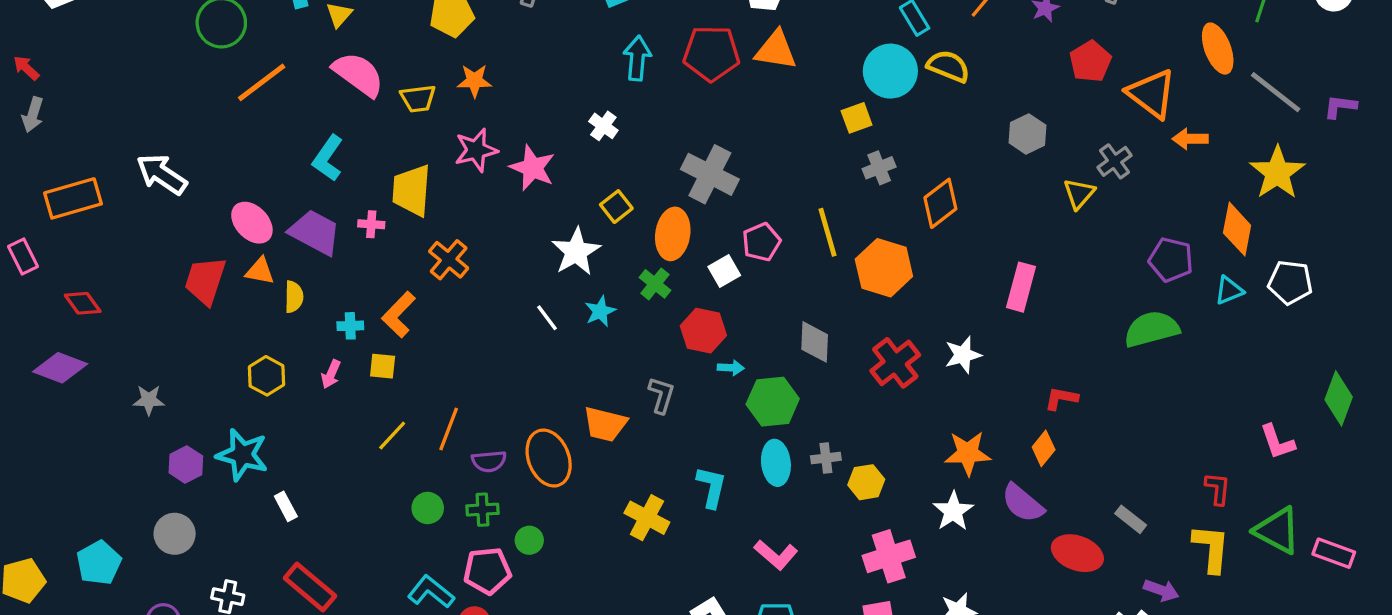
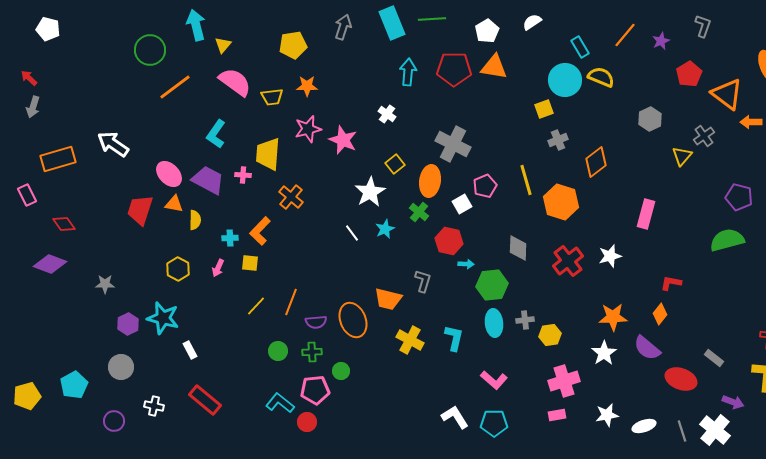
yellow cross: (647, 518) -> (410, 340), moved

